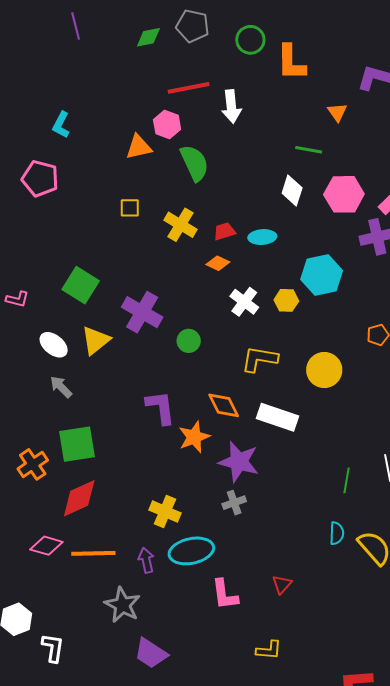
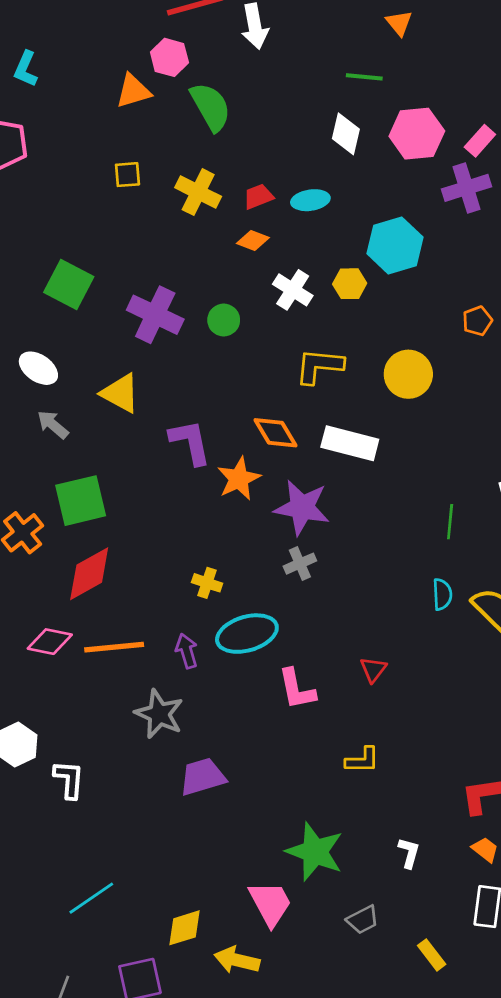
yellow triangle: (96, 340) -> (120, 393), moved, turned -48
green circle: (189, 341) -> (224, 320), moved
yellow cross: (165, 512) -> (207, 583), size x0.7
purple trapezoid: (151, 653) -> (203, 777), turned 135

